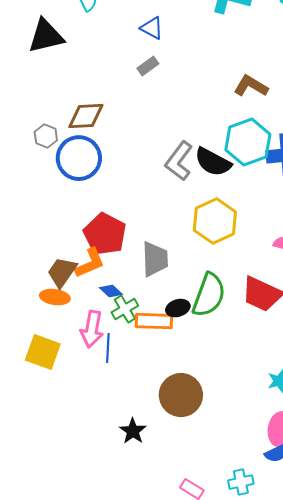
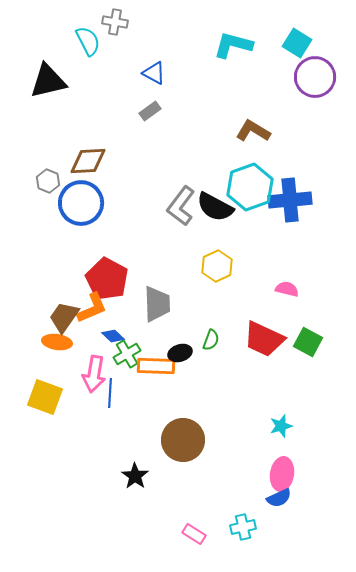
yellow hexagon: (215, 221) -> (217, 266), size x0.7
green semicircle: (209, 295) -> (211, 340), size x0.5

